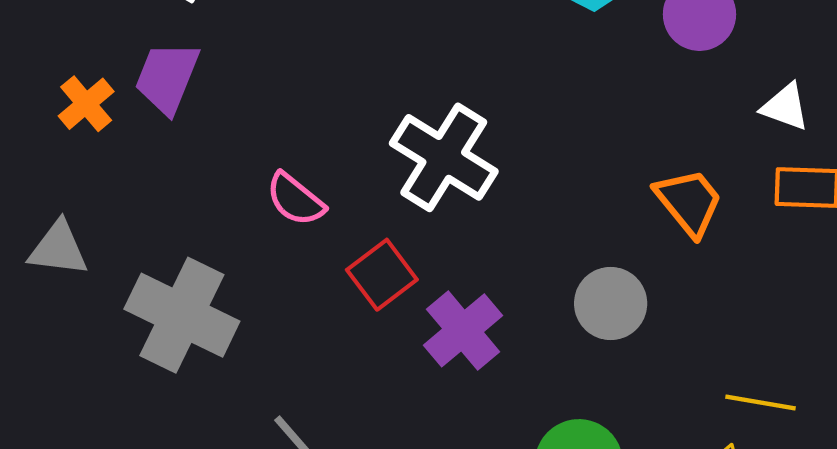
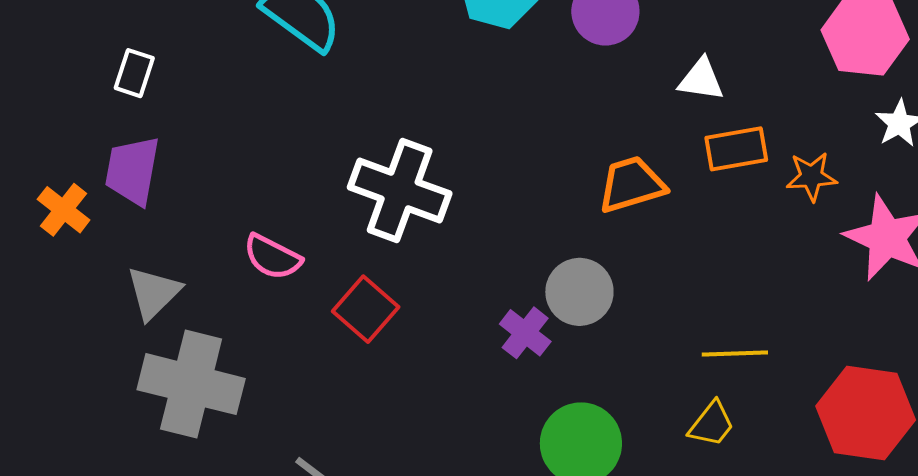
orange trapezoid: (689, 202) -> (632, 185), turned -56
gray triangle: (58, 249) -> (154, 293), moved, turned -40
purple cross: (463, 330) -> (525, 333), moved, size x0.7

